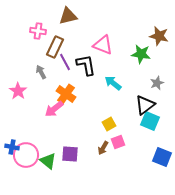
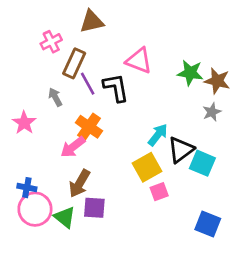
pink cross: (38, 31) -> (51, 42), turned -35
brown star: (159, 36) -> (217, 81), moved
cyan arrow: (113, 83) -> (158, 135), moved, turned 90
black triangle: (145, 105) -> (181, 150), moved
yellow square: (109, 124) -> (147, 167), size x1.5
blue cross: (12, 147) -> (27, 188), moved
brown arrow: (103, 148) -> (80, 183), moved, size x1.5
blue square: (162, 157) -> (208, 224), moved

